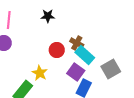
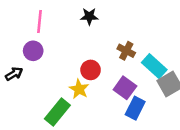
red circle: (57, 50) -> (91, 70), moved
cyan rectangle: (85, 55) -> (154, 66), moved

